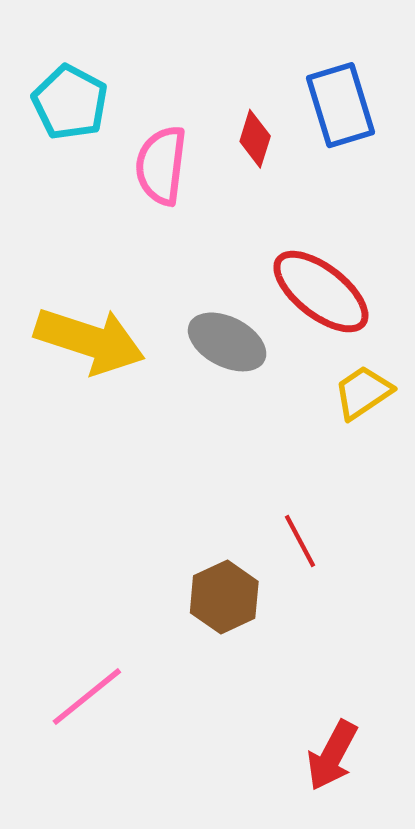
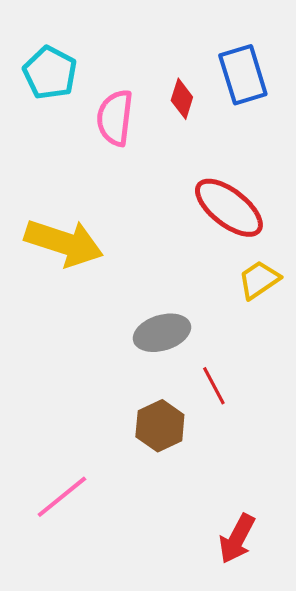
gray ellipse: (227, 342) -> (162, 333), moved, turned -44

